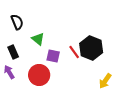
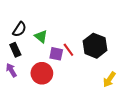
black semicircle: (17, 22) -> (19, 29), moved, turned 56
red line: (74, 52) -> (68, 50), moved

